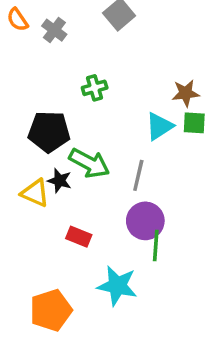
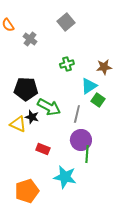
gray cross: (54, 30) -> (30, 39), moved
green cross: (95, 88) -> (67, 64), moved
green square: (194, 123) -> (98, 100), moved, turned 32

